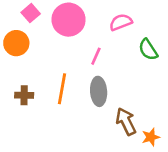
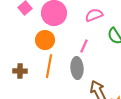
orange circle: (16, 43) -> (45, 40), moved
pink line: (96, 56) -> (84, 46), moved

